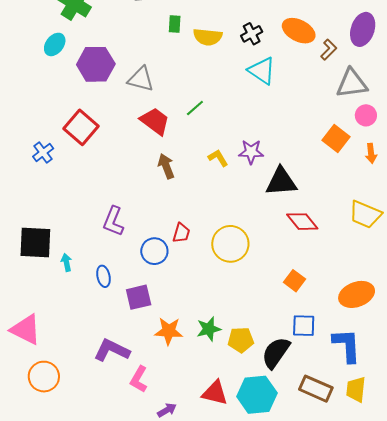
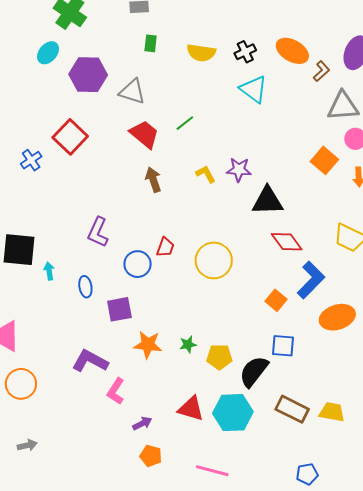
green rectangle: (175, 24) -> (151, 43), moved
green star: (209, 329) -> (188, 344), size x0.7
blue L-shape: (347, 345) -> (311, 280), moved, turned 45
yellow trapezoid: (356, 389) -> (332, 412), turned 92

